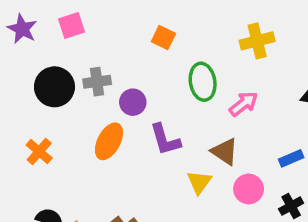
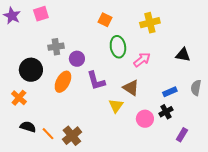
orange square: (163, 37) -> (105, 20), moved
black circle: (54, 87) -> (31, 70), moved
orange cross: (39, 152) -> (19, 98), moved
pink circle: (249, 189) -> (145, 119), moved
black cross: (291, 206) -> (166, 112), moved

